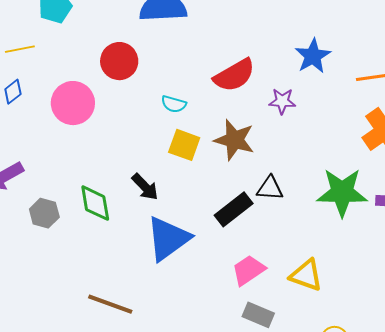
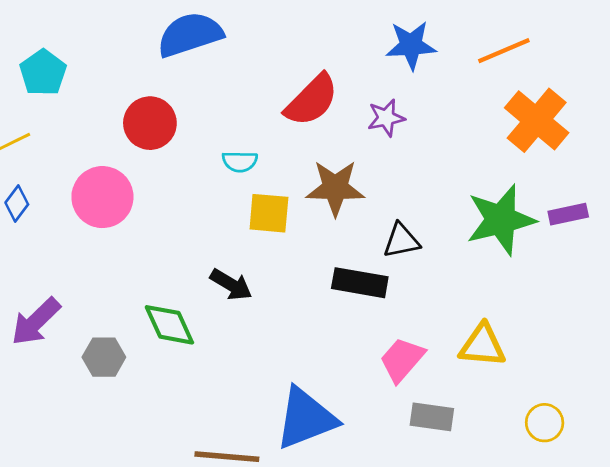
blue star: (313, 56) -> (411, 45), turned -30
black rectangle: (234, 209) -> (360, 283), turned 63
blue triangle: (168, 239) -> (306, 418), moved, turned 30

